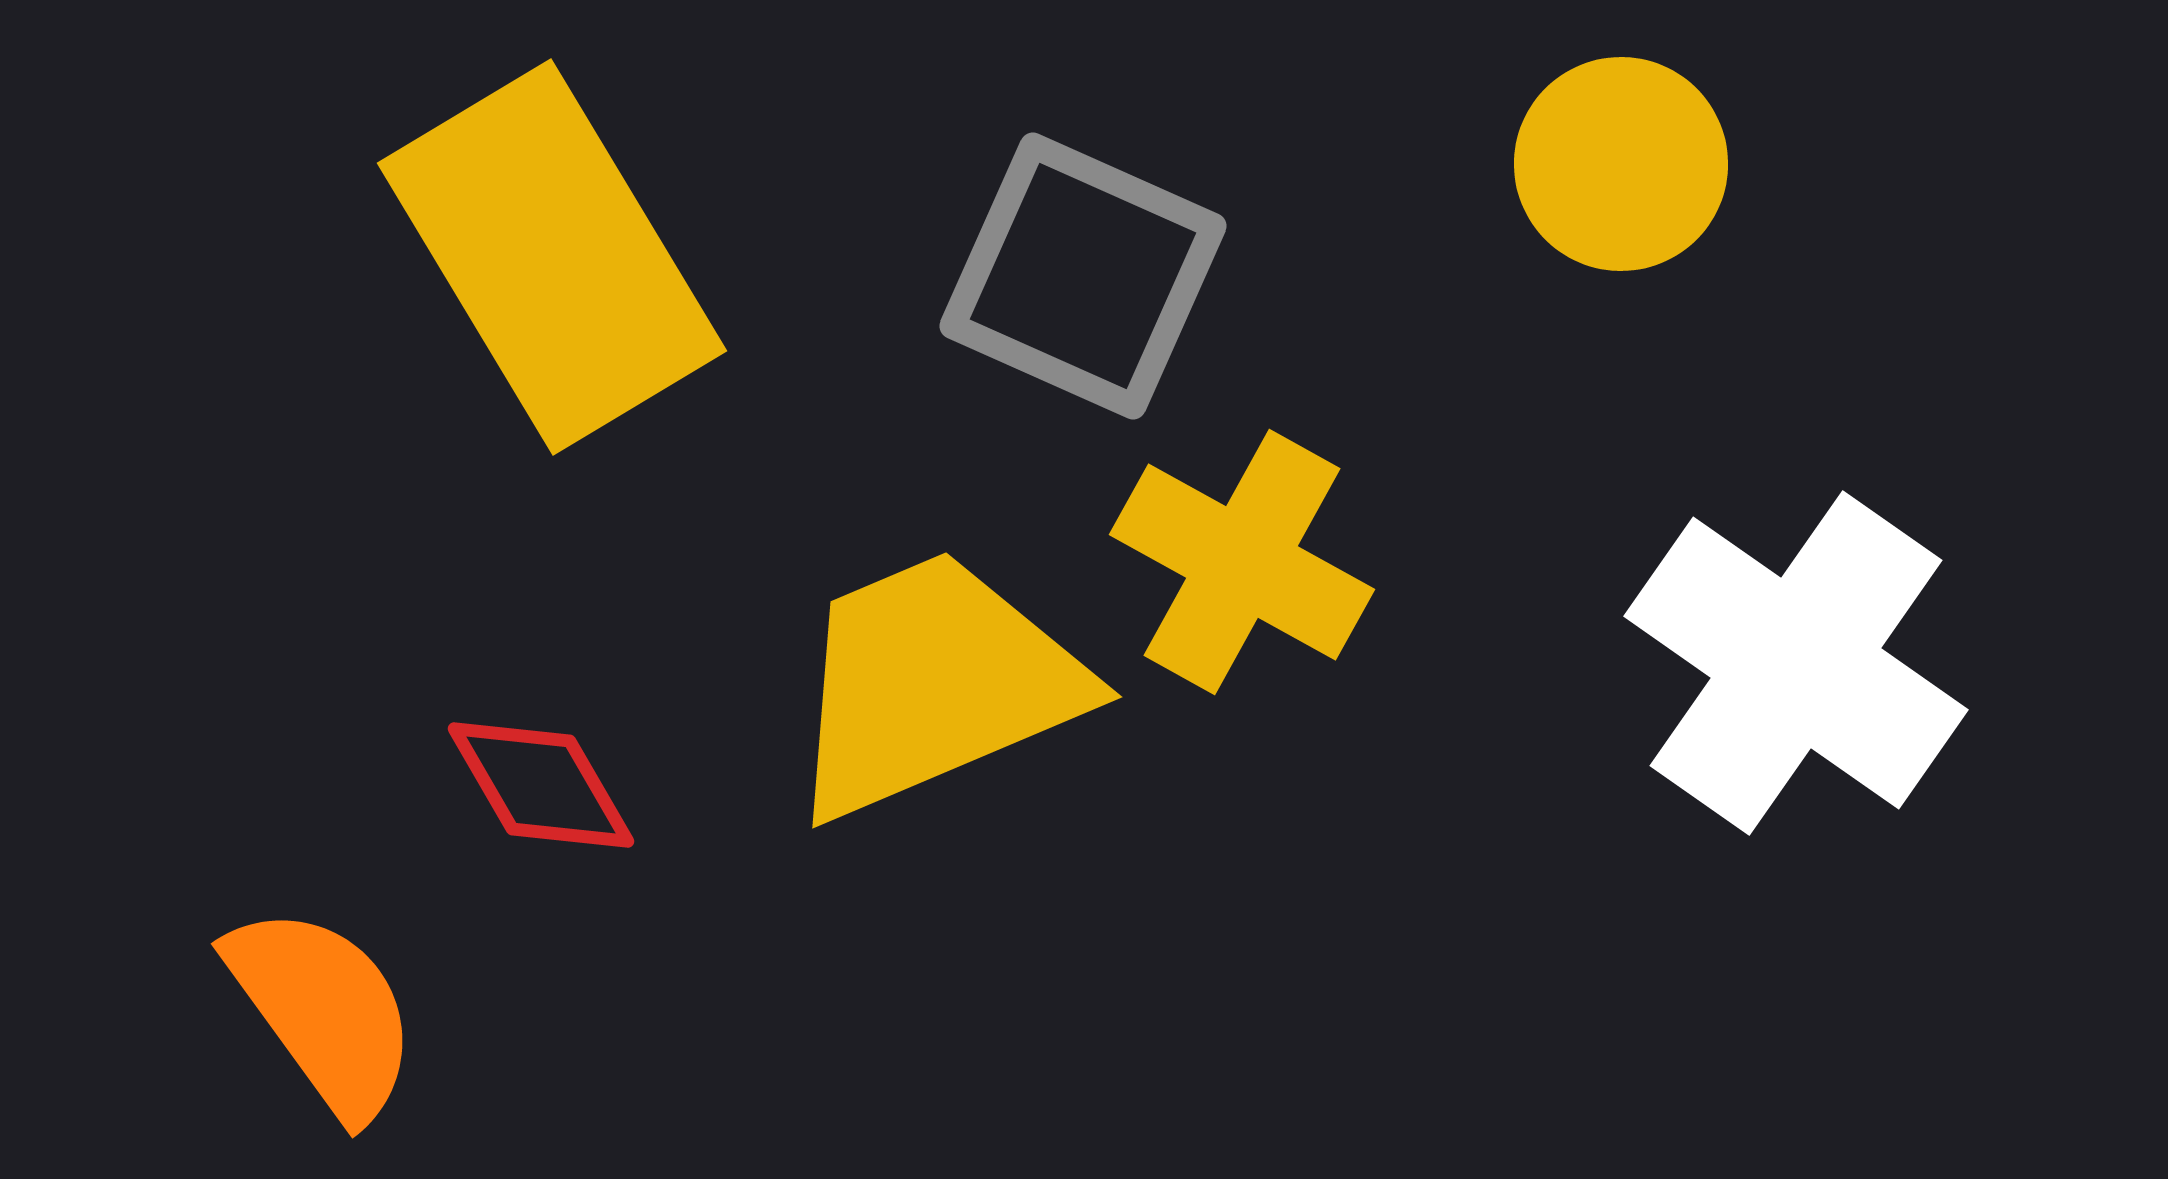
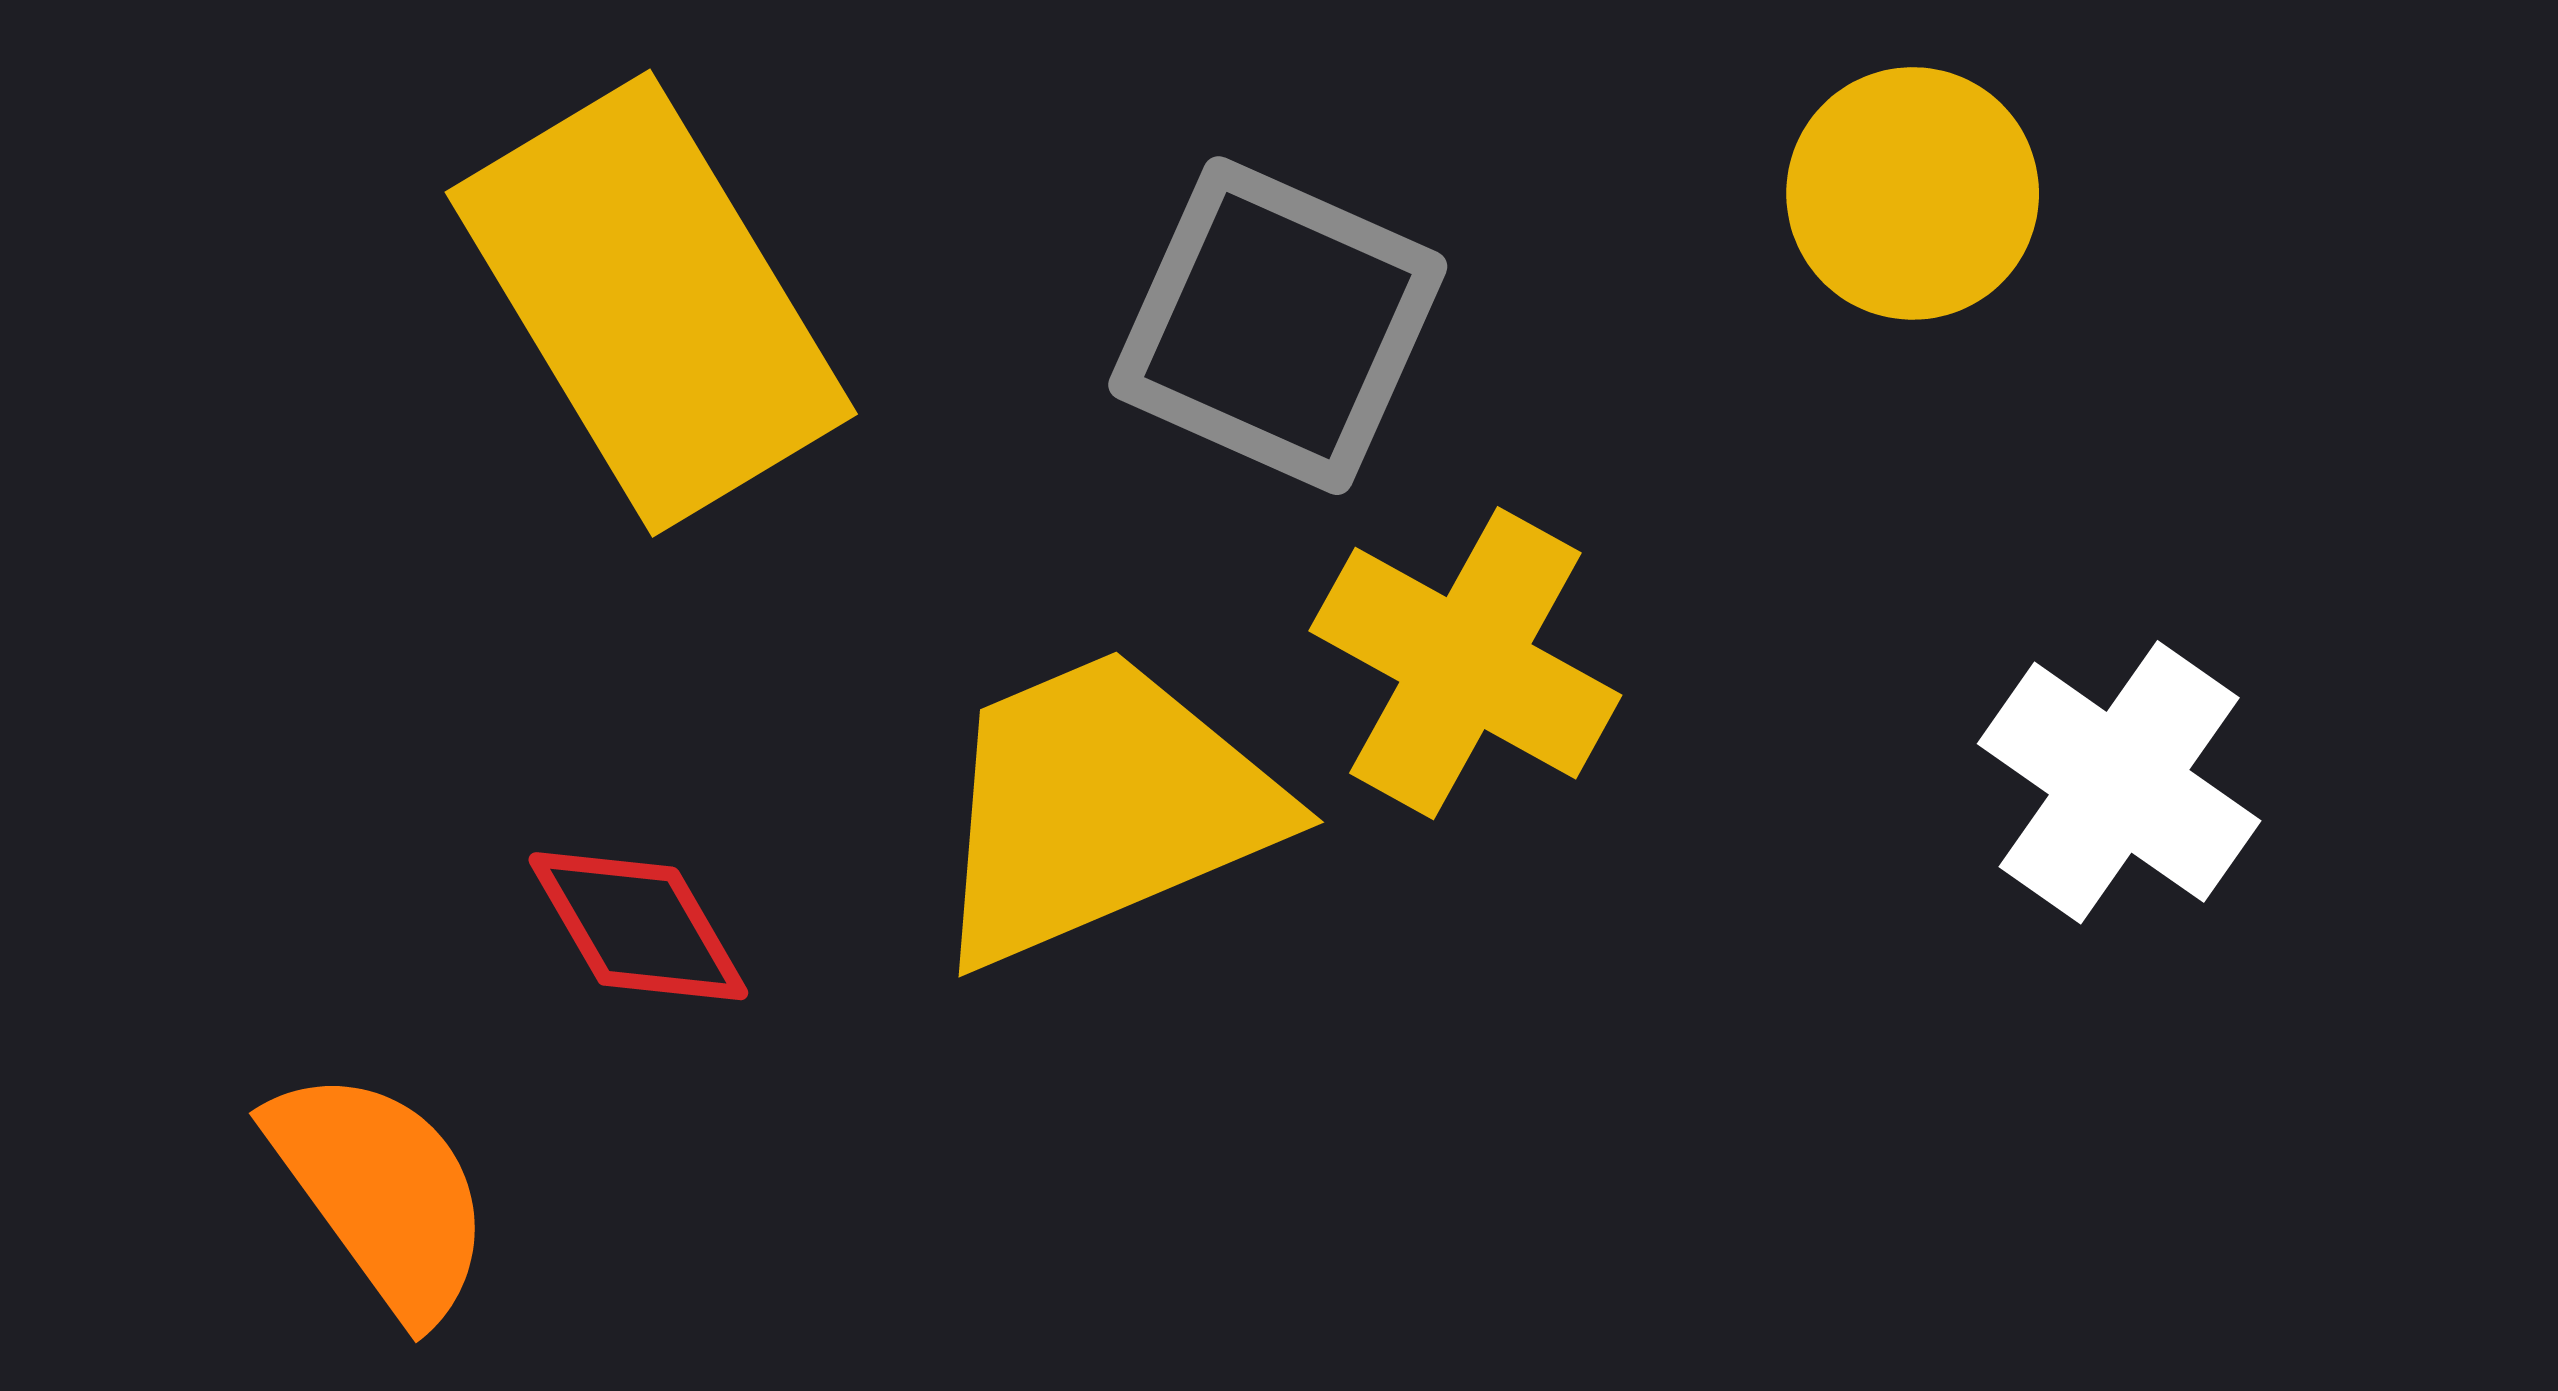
white cross: (1796, 663) -> (2119, 782), size x0.7

